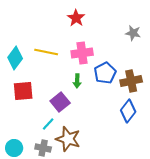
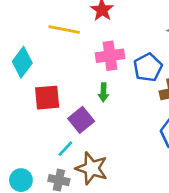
yellow line: (46, 52) -> (64, 30), moved
blue pentagon: (105, 73) -> (148, 67), moved
red square: (23, 91) -> (47, 98), moved

